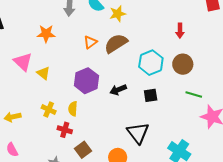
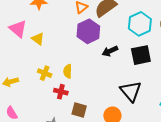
purple hexagon: (86, 81) -> (88, 31), moved
black square: (151, 95) -> (141, 55), size x1.5
brown square: (83, 150) -> (79, 110), turned -35

